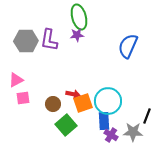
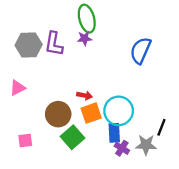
red arrow: (73, 94) -> (85, 95), moved
pink square: (23, 98) -> (25, 140), moved
brown circle: (53, 104) -> (58, 114), size x1.5

